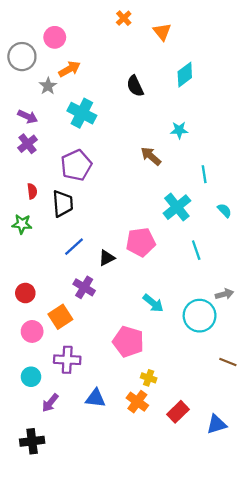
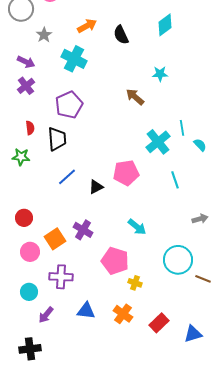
orange arrow: (69, 69) -> (87, 26), moved
cyan line: (204, 174) -> (182, 128), moved
purple cross: (84, 287) -> (83, 230), moved
cyan circle: (200, 316) -> (178, 260), moved
yellow cross: (149, 378) -> (135, 283), moved

